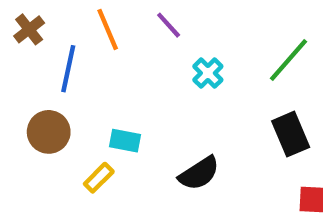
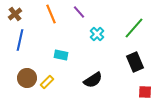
blue line: (68, 69) -> (20, 40), moved
brown circle: (49, 132) -> (27, 78), moved
cyan rectangle: (125, 141) -> (61, 55), moved

